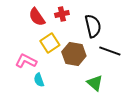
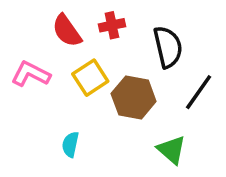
black line: (110, 51) -> (199, 92), turned -75
pink L-shape: (26, 61) -> (31, 74), moved
cyan semicircle: (39, 80) -> (70, 144), turned 32

